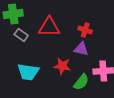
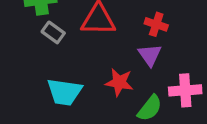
purple triangle: (81, 49) -> (150, 55), turned 42

